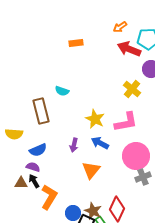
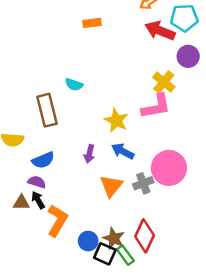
pink L-shape: (126, 122) -> (156, 106), moved
gray cross: (143, 177) -> (143, 183), moved

